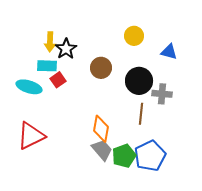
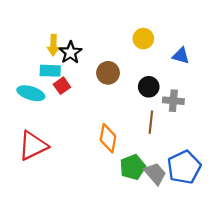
black circle: (139, 81) -> (149, 87), size x0.7
gray trapezoid: (102, 150) -> (155, 174), moved
blue pentagon: (150, 156) -> (184, 167), moved

